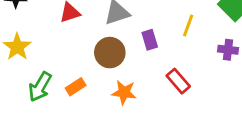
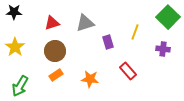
brown circle: (110, 53) -> (55, 51), moved
green arrow: (40, 87) -> (20, 86), moved

